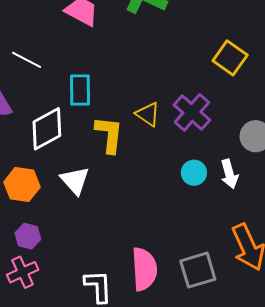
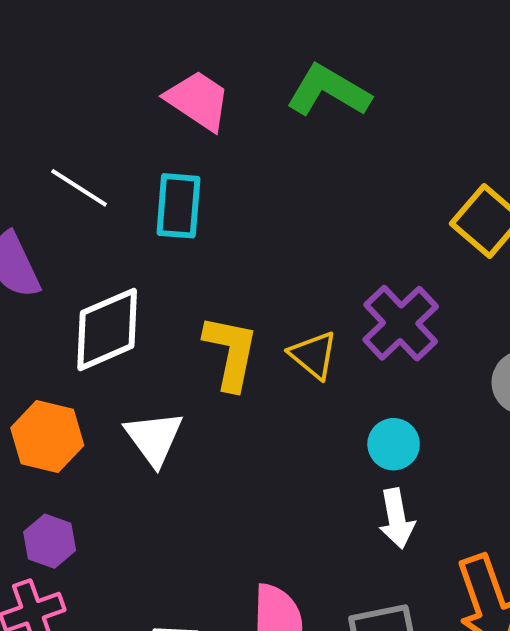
cyan rectangle: (80, 90) -> (178, 206), moved
yellow triangle: (148, 114) -> (313, 355), moved
white arrow: (229, 174) -> (397, 519), moved

